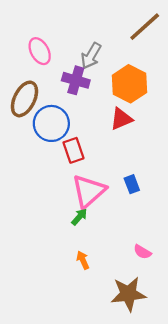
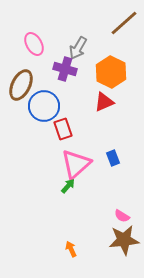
orange arrow: (83, 260) -> (71, 249), moved
brown star: (128, 294) -> (124, 240), moved

